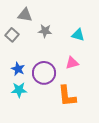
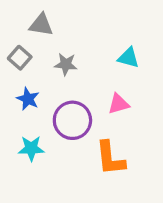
gray star: (45, 31) -> (66, 64), moved
blue star: (18, 69) -> (28, 99), moved

